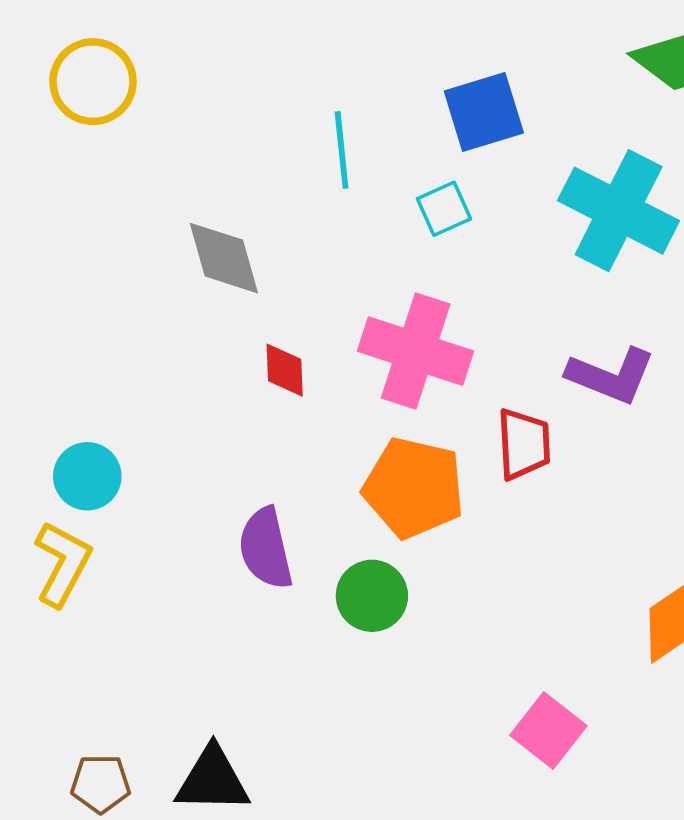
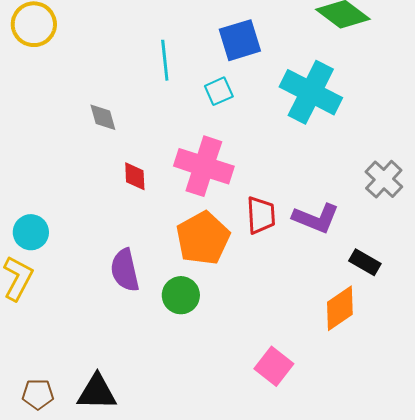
gray diamond: (224, 258) -> (103, 117), size x0.7
purple L-shape: (611, 376) -> (316, 218), moved
orange pentagon: (414, 488) -> (203, 238), turned 30

